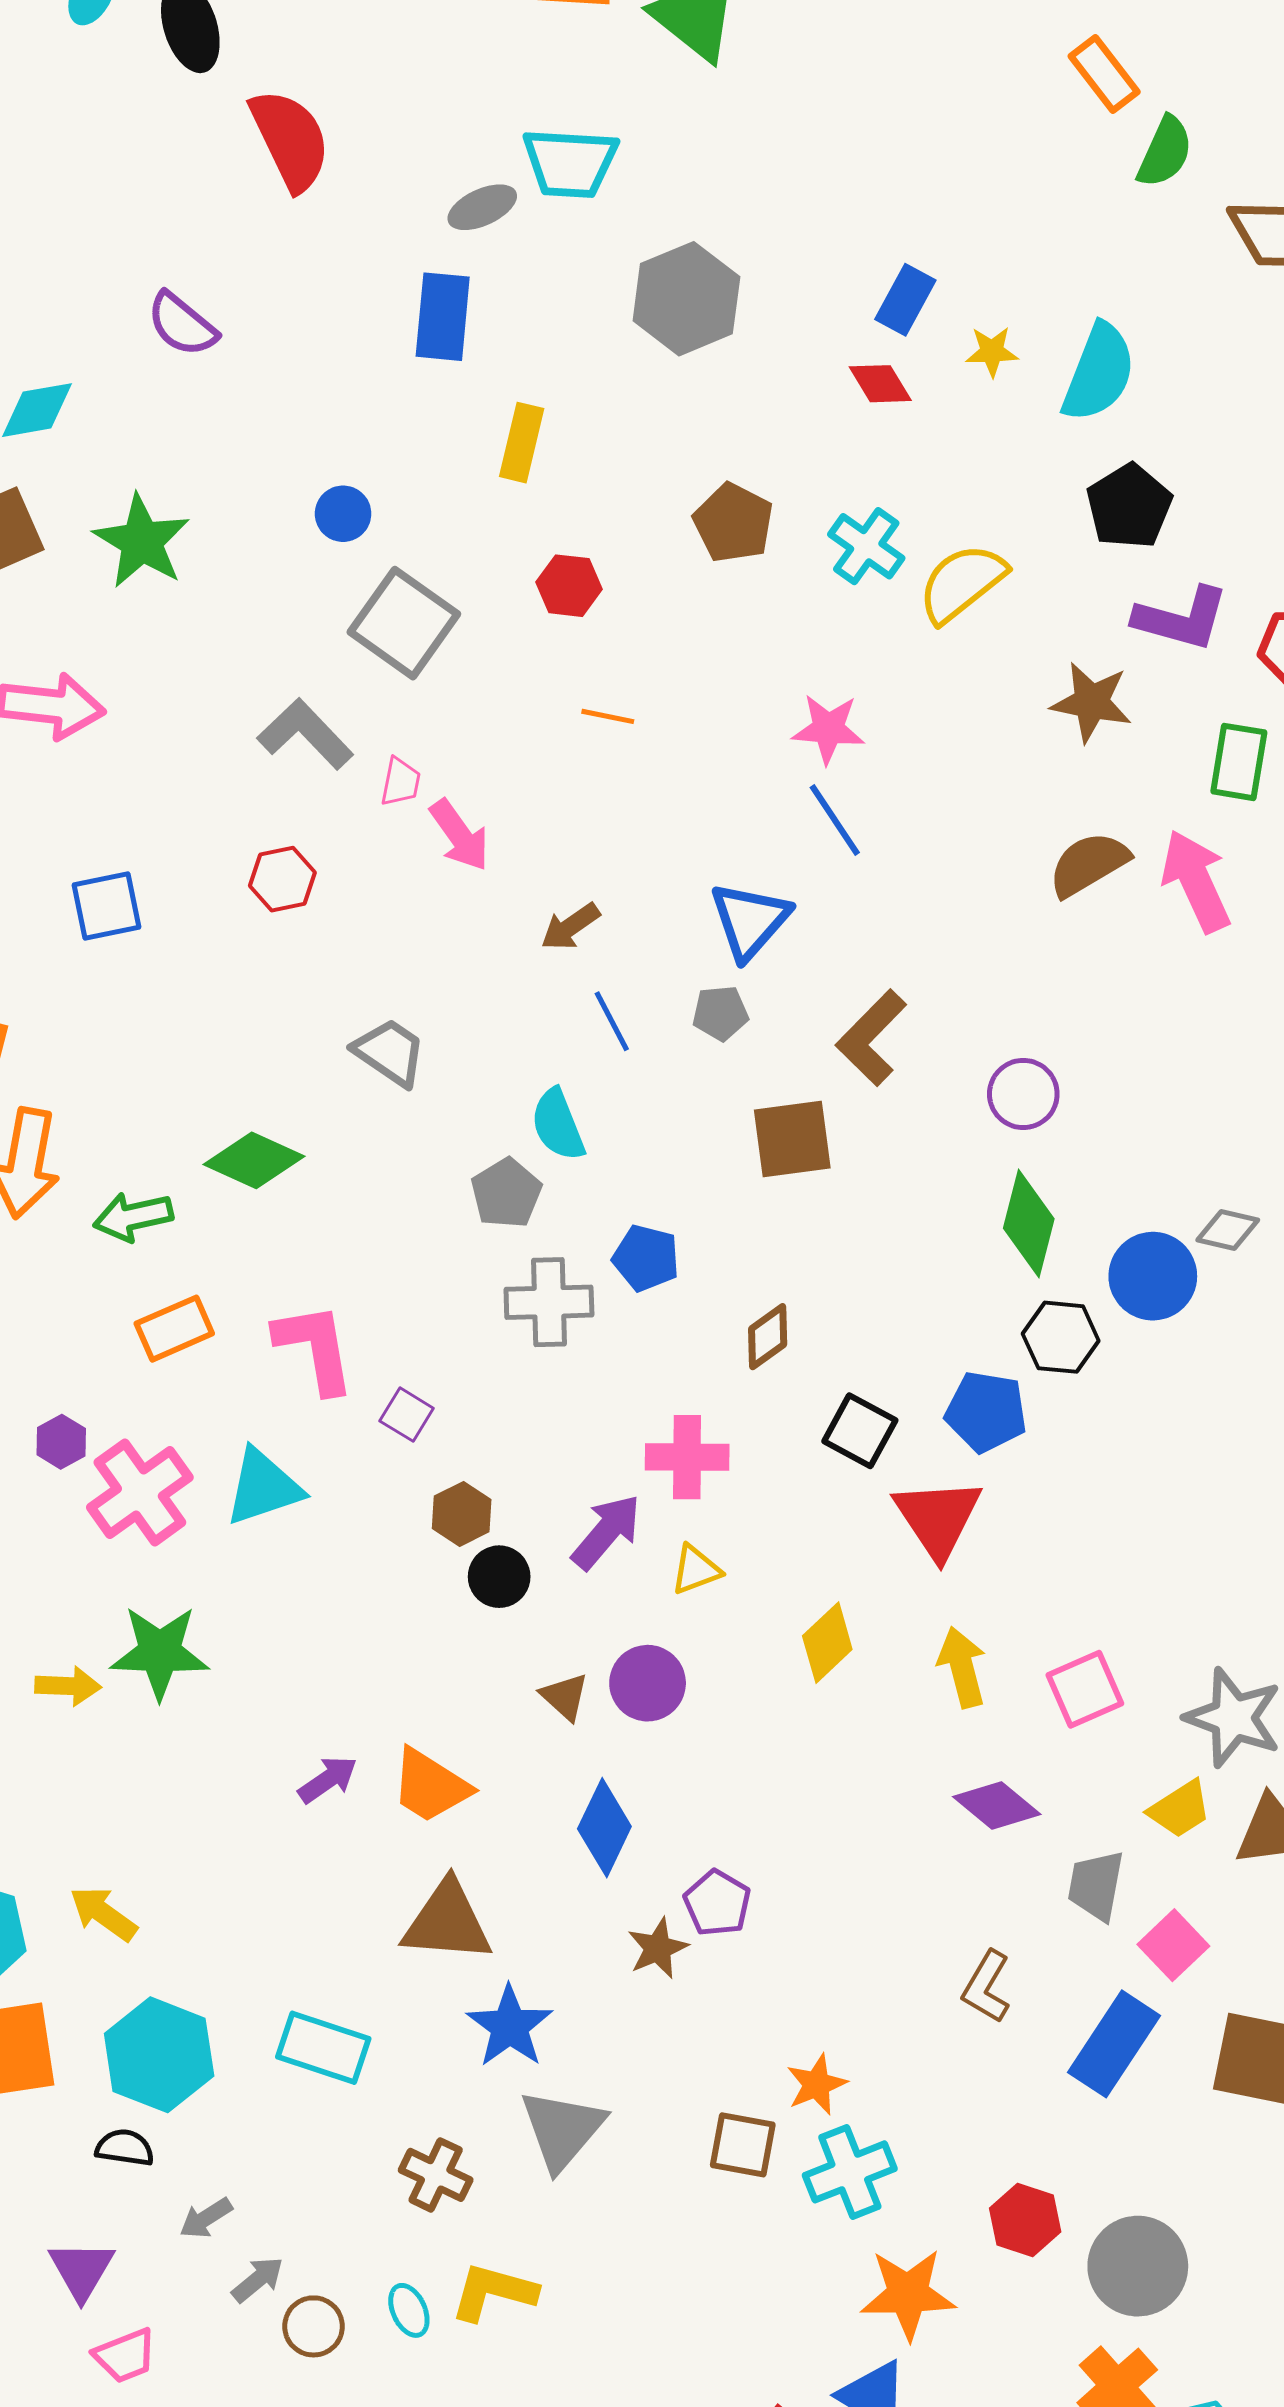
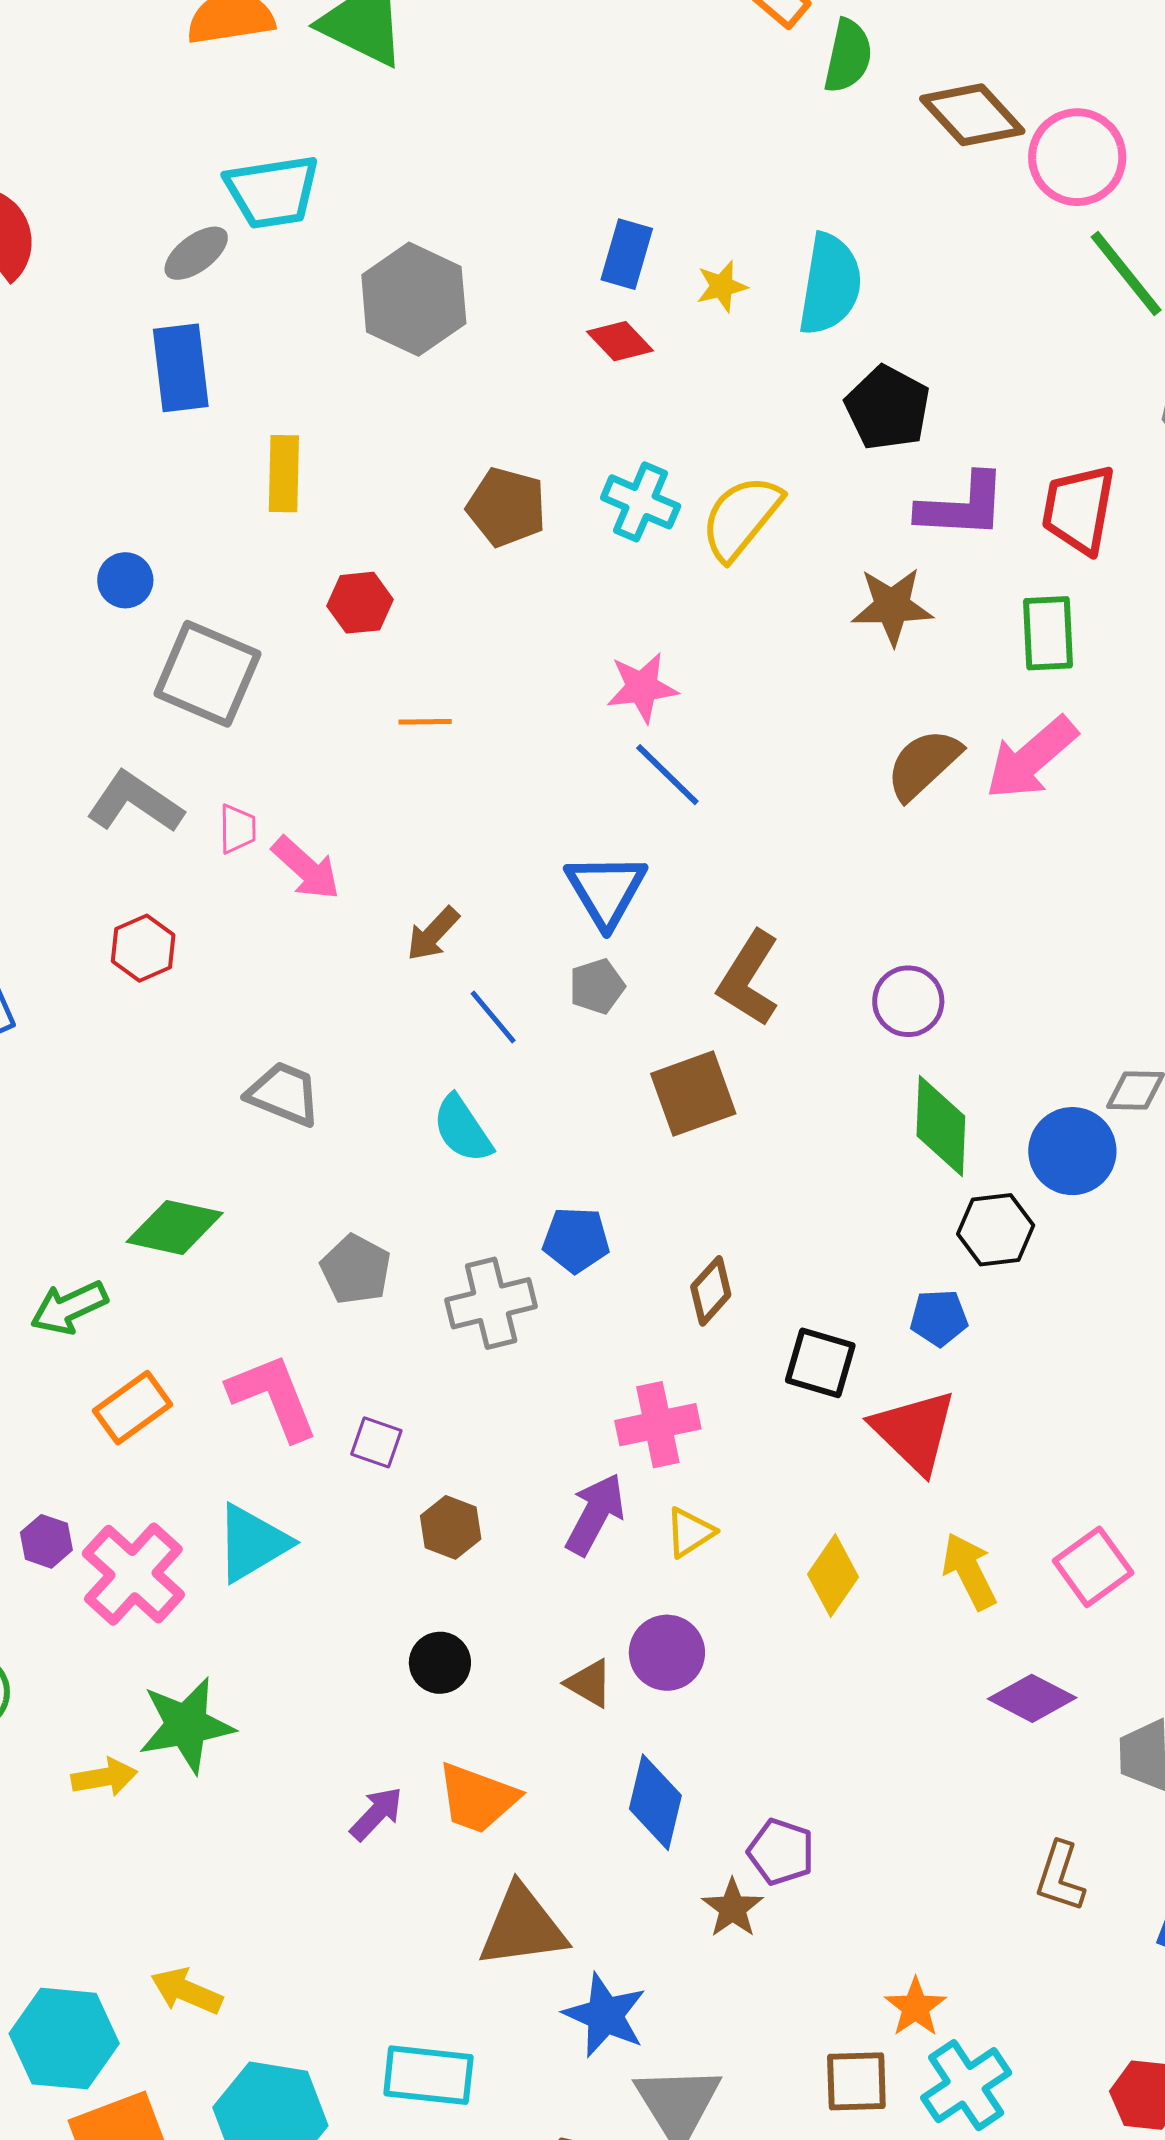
pink arrow: (1196, 881) -> (1031, 758), turned -94
gray pentagon: (506, 1193) -> (356, 1269), moved
blue pentagon: (986, 1412) -> (939, 1318), size x0.7
black circle: (499, 1577) -> (440, 1663), moved

